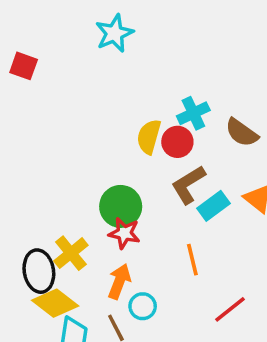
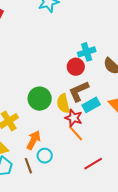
yellow semicircle: (149, 137) -> (63, 103), moved, turned -36
red star: (124, 233) -> (74, 118), moved
orange line: (192, 260) -> (76, 133), turned -36

